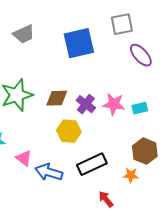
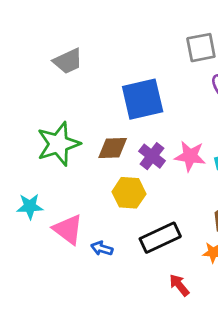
blue square: (79, 43) -> (143, 99), moved
pink triangle: (24, 158) -> (68, 229), size x1.4
blue arrow: (49, 172) -> (102, 248), size x0.6

